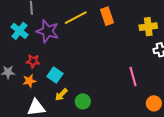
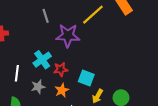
cyan cross: (19, 31) -> (42, 60), moved, turned 30

